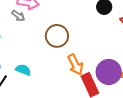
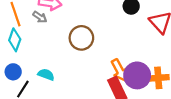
orange arrow: (75, 65) -> (119, 70), moved

